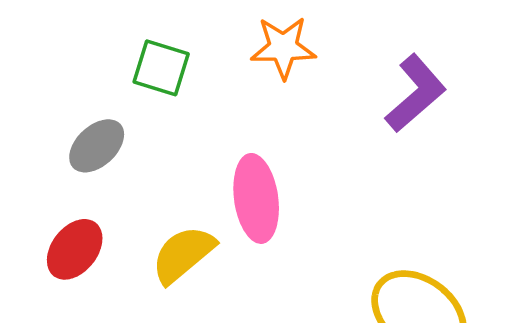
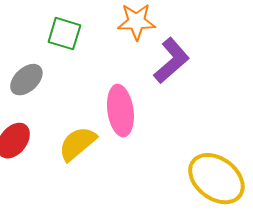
purple L-shape: (416, 93) -> (171, 61), moved

